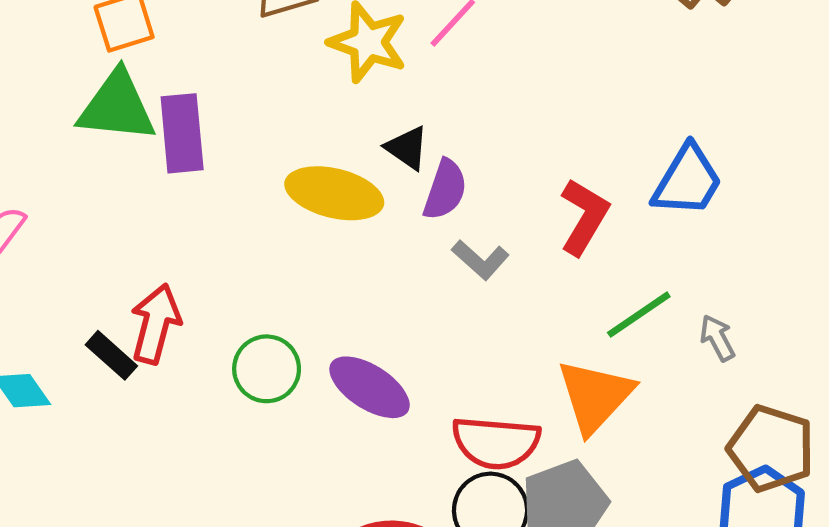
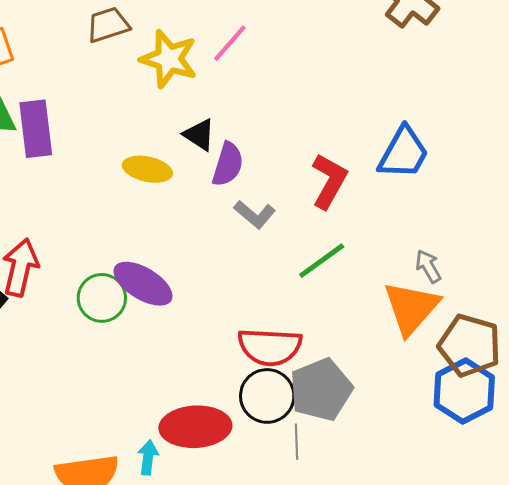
yellow ellipse: (334, 193) -> (147, 169), size x0.7
green line: (639, 315) -> (322, 261), moved
purple ellipse: (370, 387) -> (143, 284), moved
orange triangle: (595, 396) -> (411, 308), moved

